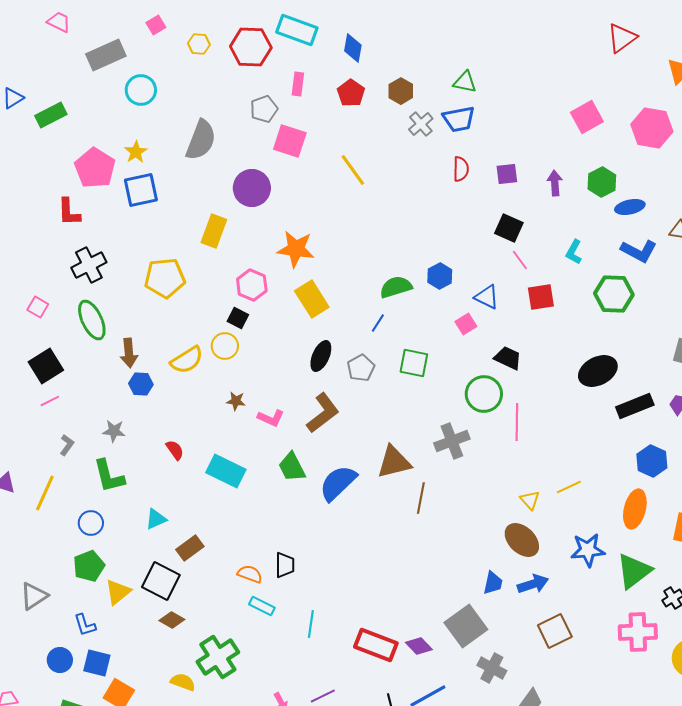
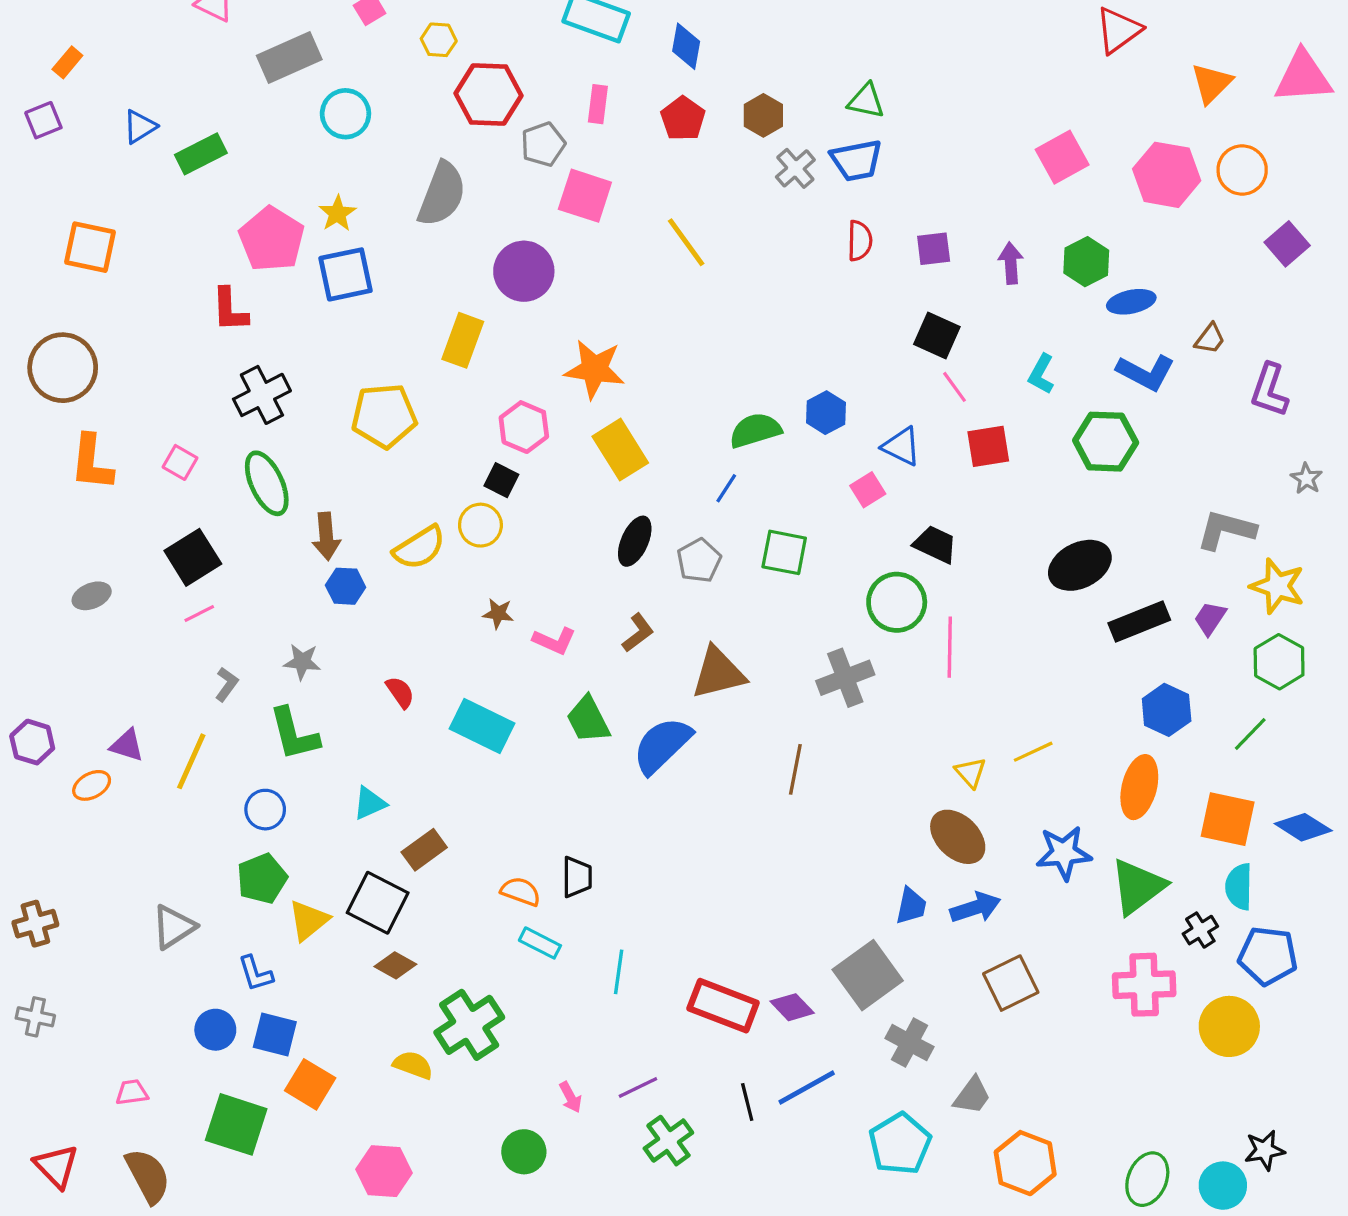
red hexagon: (251, 47) -> (488, 94), moved
brown L-shape: (323, 413) -> (638, 633), size x0.6
brown triangle: (394, 462) -> (718, 673), moved

